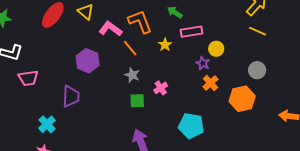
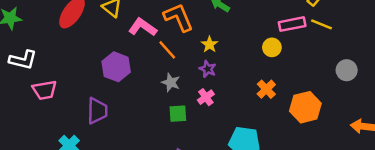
pink rectangle: (192, 32) -> (292, 24), moved
purple star: (203, 63) -> (208, 69), moved
gray circle: (257, 70) -> (347, 70), moved

